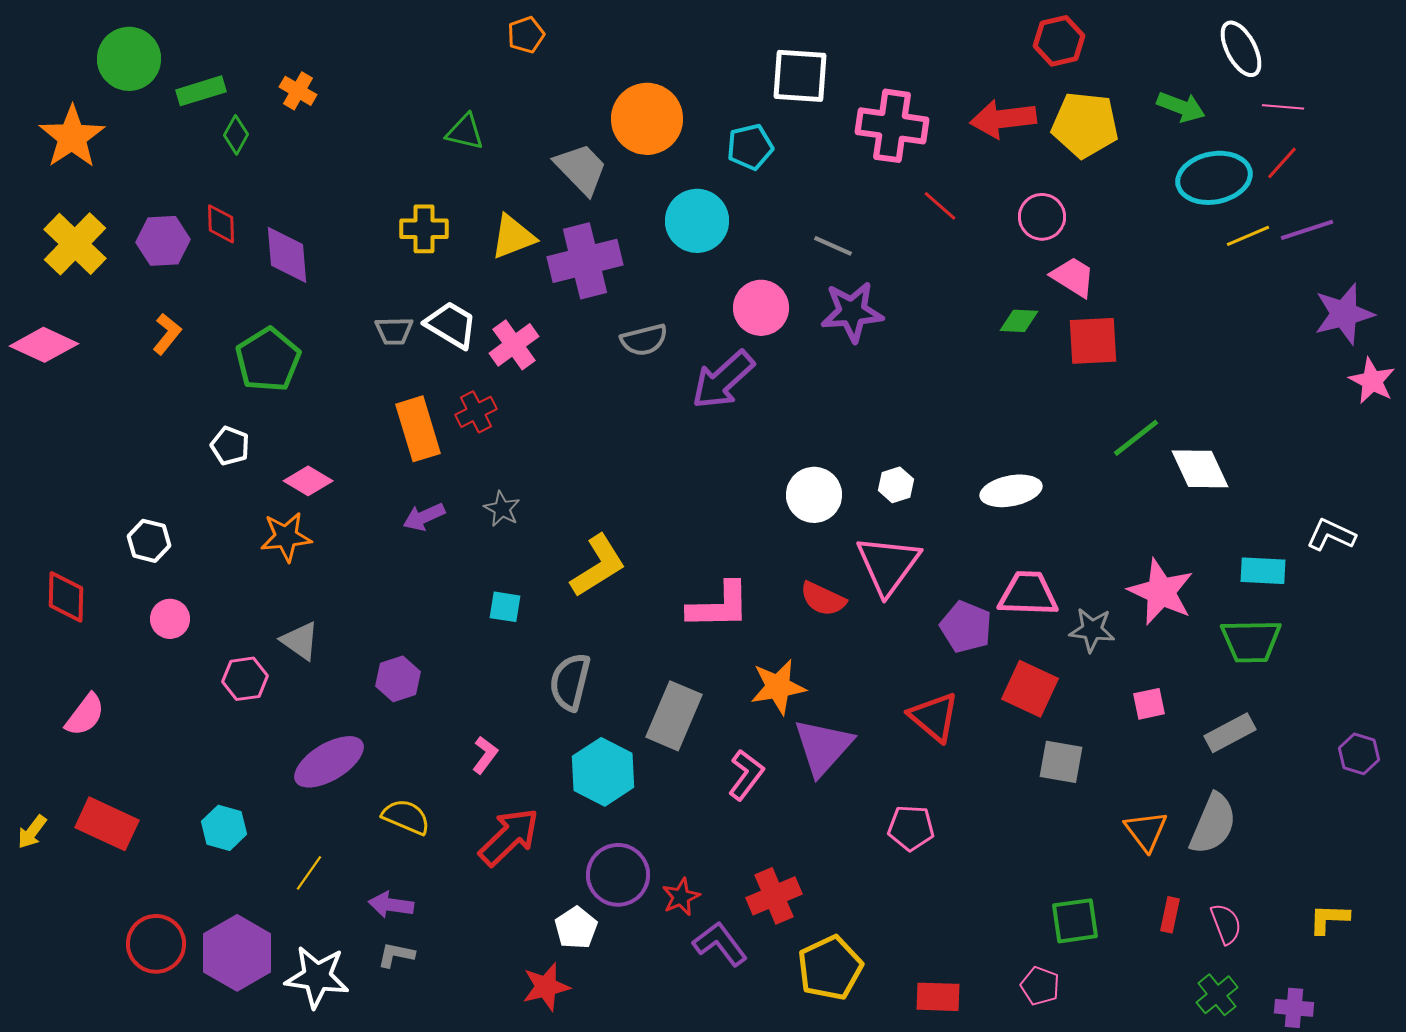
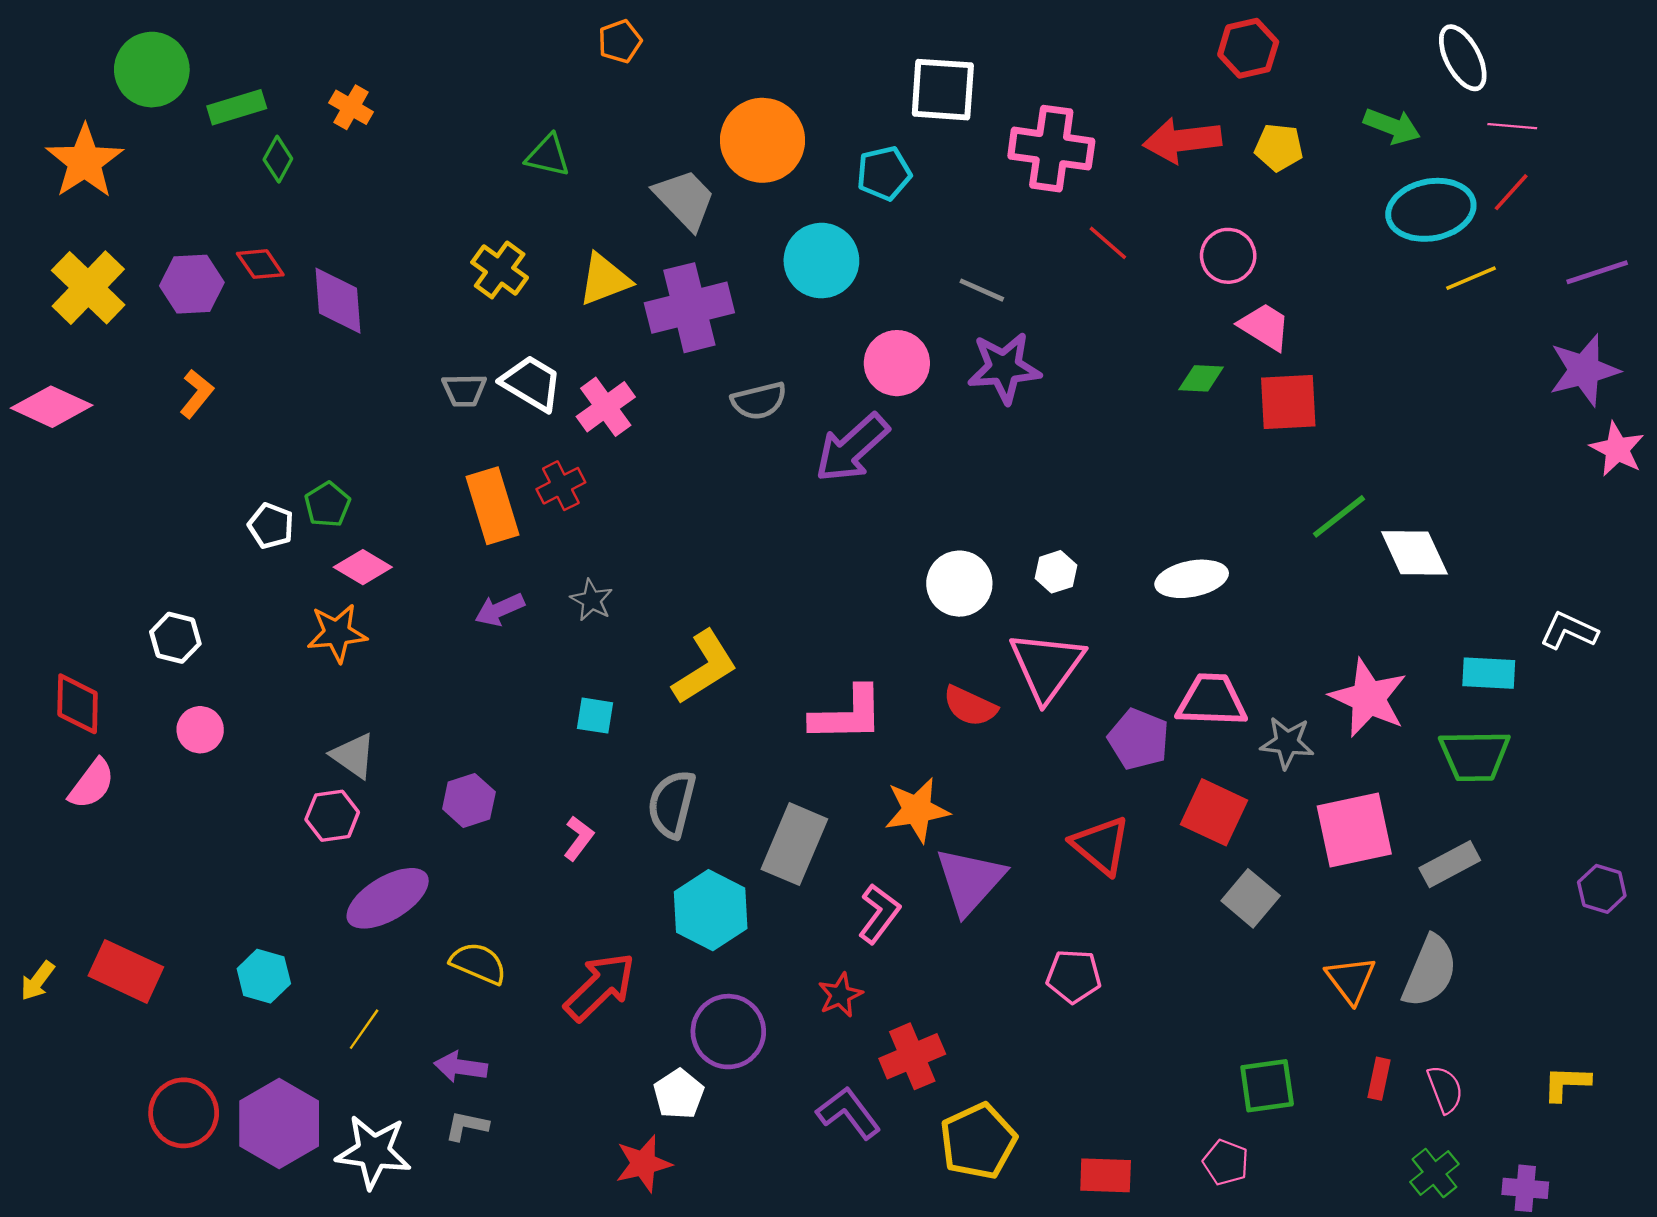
yellow pentagon: (1085, 125) -> (1279, 147), size x0.6
red diamond: (221, 224) -> (260, 264), turned -33
yellow cross: (424, 229) -> (500, 270), turned 36
purple line: (1307, 230) -> (1597, 272), moved
green pentagon: (268, 360) -> (327, 505), moved, size x0.6
pink hexagon: (245, 679) -> (332, 816), moved
pink square: (1149, 704) -> (1354, 830), size x2.0
pink semicircle: (85, 715) -> (92, 784), moved
pink L-shape: (485, 755) -> (579, 838), moved
gray square: (1061, 762) -> (1251, 898), turned 30
red star: (681, 897) -> (840, 995), moved

